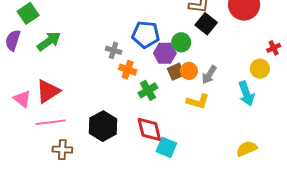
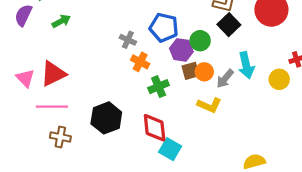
green arrow: (49, 41) -> (61, 21), size x0.7
cyan arrow: (246, 94) -> (246, 65), moved

